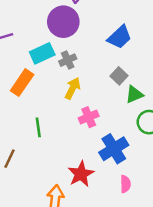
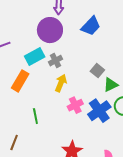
blue trapezoid: (120, 37) -> (91, 26), moved
blue cross: (114, 149) -> (99, 111), moved

